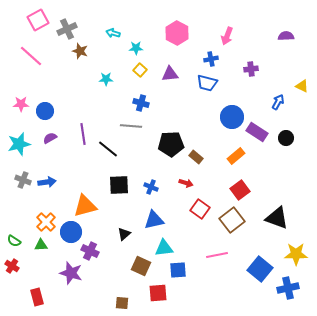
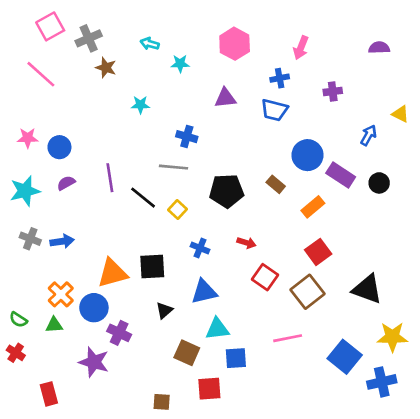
yellow square: (140, 70) -> (178, 210), moved
brown rectangle: (196, 157) -> (276, 184), moved
black square: (119, 185) -> (152, 267), moved

